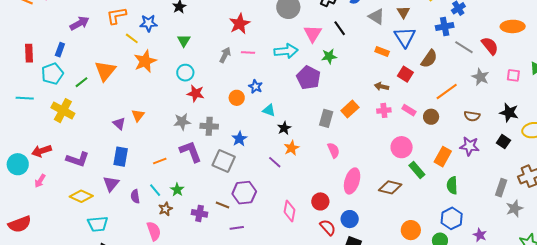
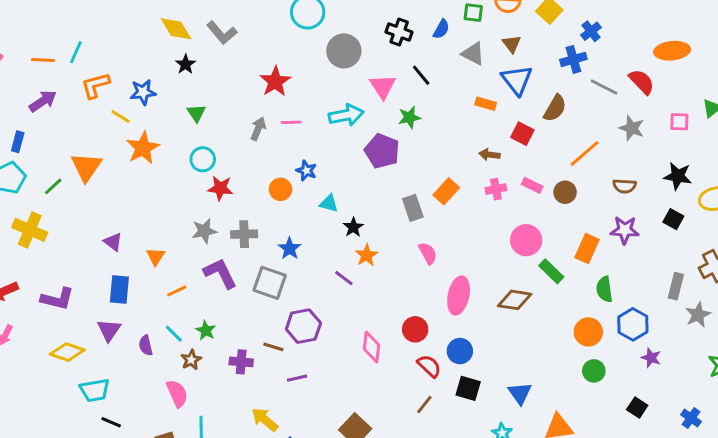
orange triangle: (138, 115) -> (156, 256), moved
gray rectangle: (326, 118) -> (413, 208), turned -30
blue hexagon: (452, 218) -> (633, 324), moved
orange circle: (411, 230) -> (588, 332), moved

